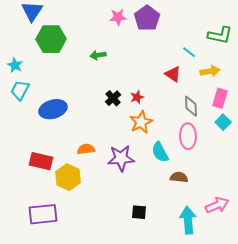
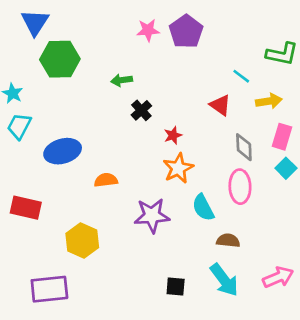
black cross: (113, 98) -> (141, 110), moved
orange semicircle: (86, 149) -> (106, 180), moved
red rectangle: (41, 161) -> (26, 208), moved
cyan arrow: (188, 220) -> (224, 280), moved, turned 148

